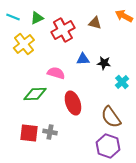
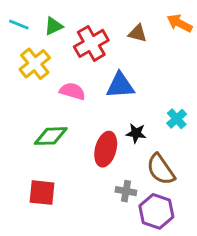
blue triangle: (83, 59) -> (120, 85), size x1.5
black star: (104, 63) -> (136, 133), moved
pink semicircle: (56, 73) -> (72, 91), moved
red ellipse: (73, 103) -> (106, 149), turned 35
gray cross: (50, 132) -> (126, 191), moved

